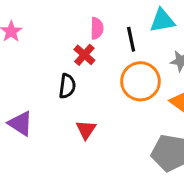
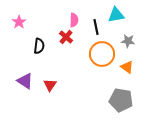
black semicircle: (67, 86) -> (39, 46), moved
red triangle: (86, 130) -> (50, 85), moved

